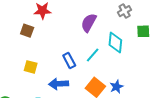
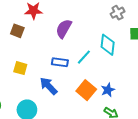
purple semicircle: (89, 23) -> (64, 29), moved
blue rectangle: (69, 60) -> (60, 62), turned -56
blue arrow: (59, 84) -> (49, 86), turned 48

